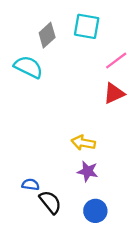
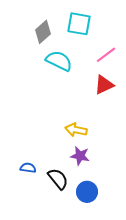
cyan semicircle: (28, 67) -> (59, 61), moved
black semicircle: (50, 202) -> (58, 179), moved

